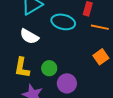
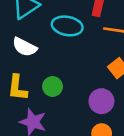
purple circle: (67, 83) -> (101, 101), moved

